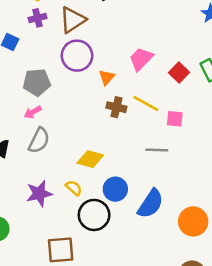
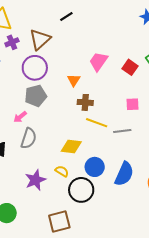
purple circle: (77, 56) -> (35, 68), moved
gray pentagon: (37, 82) -> (36, 96), moved
yellow line: (146, 104) -> (97, 123), moved

